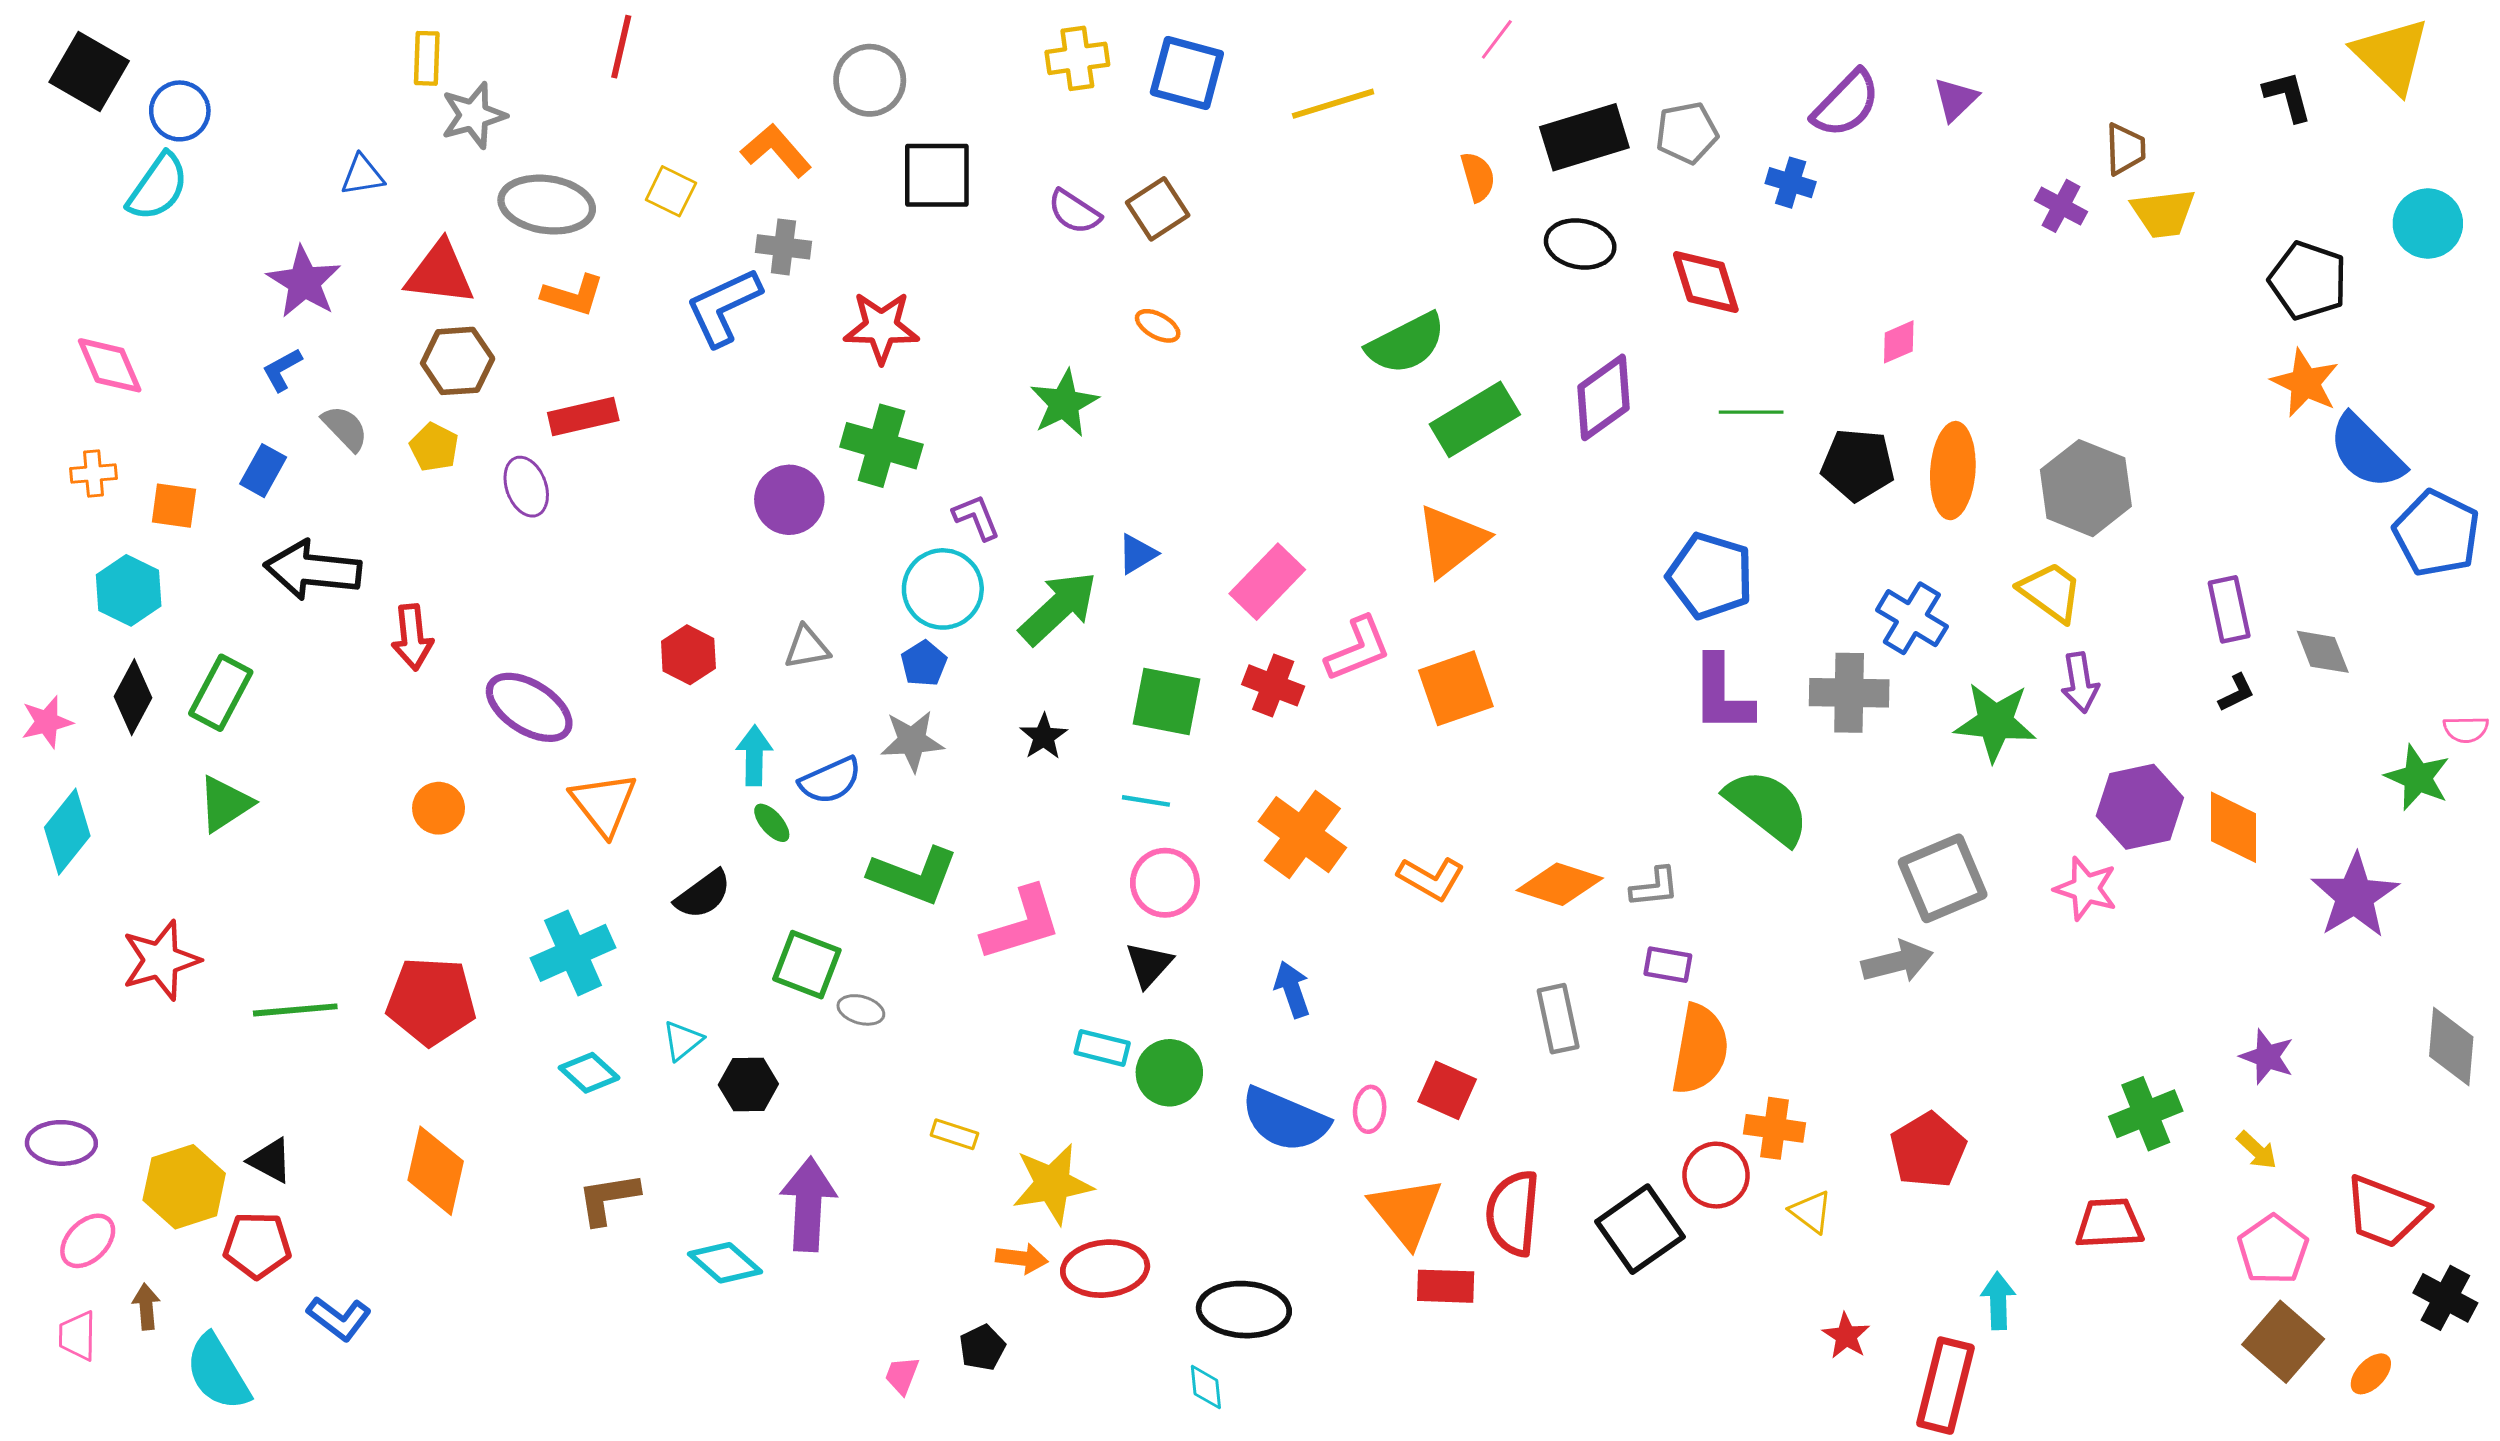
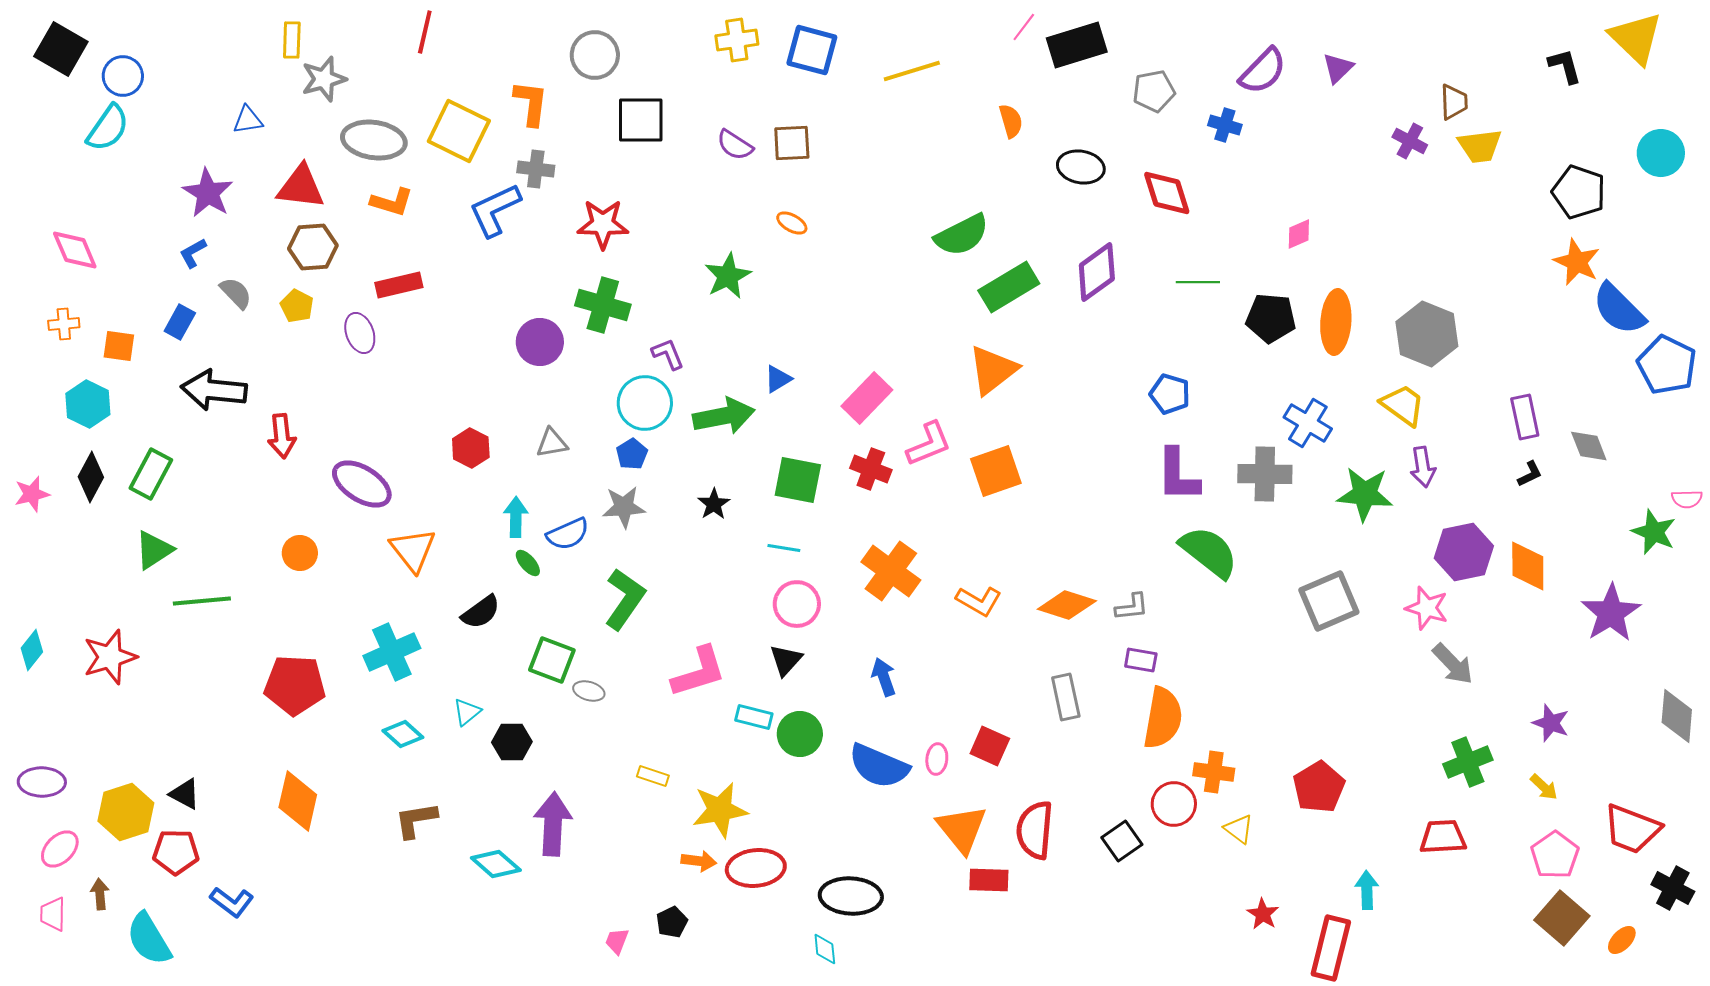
black rectangle: (1584, 137) -> (1077, 45), moved
orange L-shape: (776, 150) -> (531, 103), turned 48
yellow square: (671, 191) -> (459, 131), size x1.8
brown square: (1158, 209) -> (792, 143), turned 30
blue pentagon: (1710, 576) -> (1170, 394), size x0.7
green arrow: (1058, 608) -> (724, 416), turned 32
cyan diamond: (67, 832) -> (32, 650), moved, size x0.7
green L-shape: (914, 875) -> (625, 599), turned -76
pink L-shape: (1022, 924) -> (699, 672), moved
gray arrow: (1897, 962) -> (1453, 664), moved, turned 60
green line: (295, 1010) -> (202, 601), moved
black square: (1640, 1229) -> (1122, 841), size x0.7

